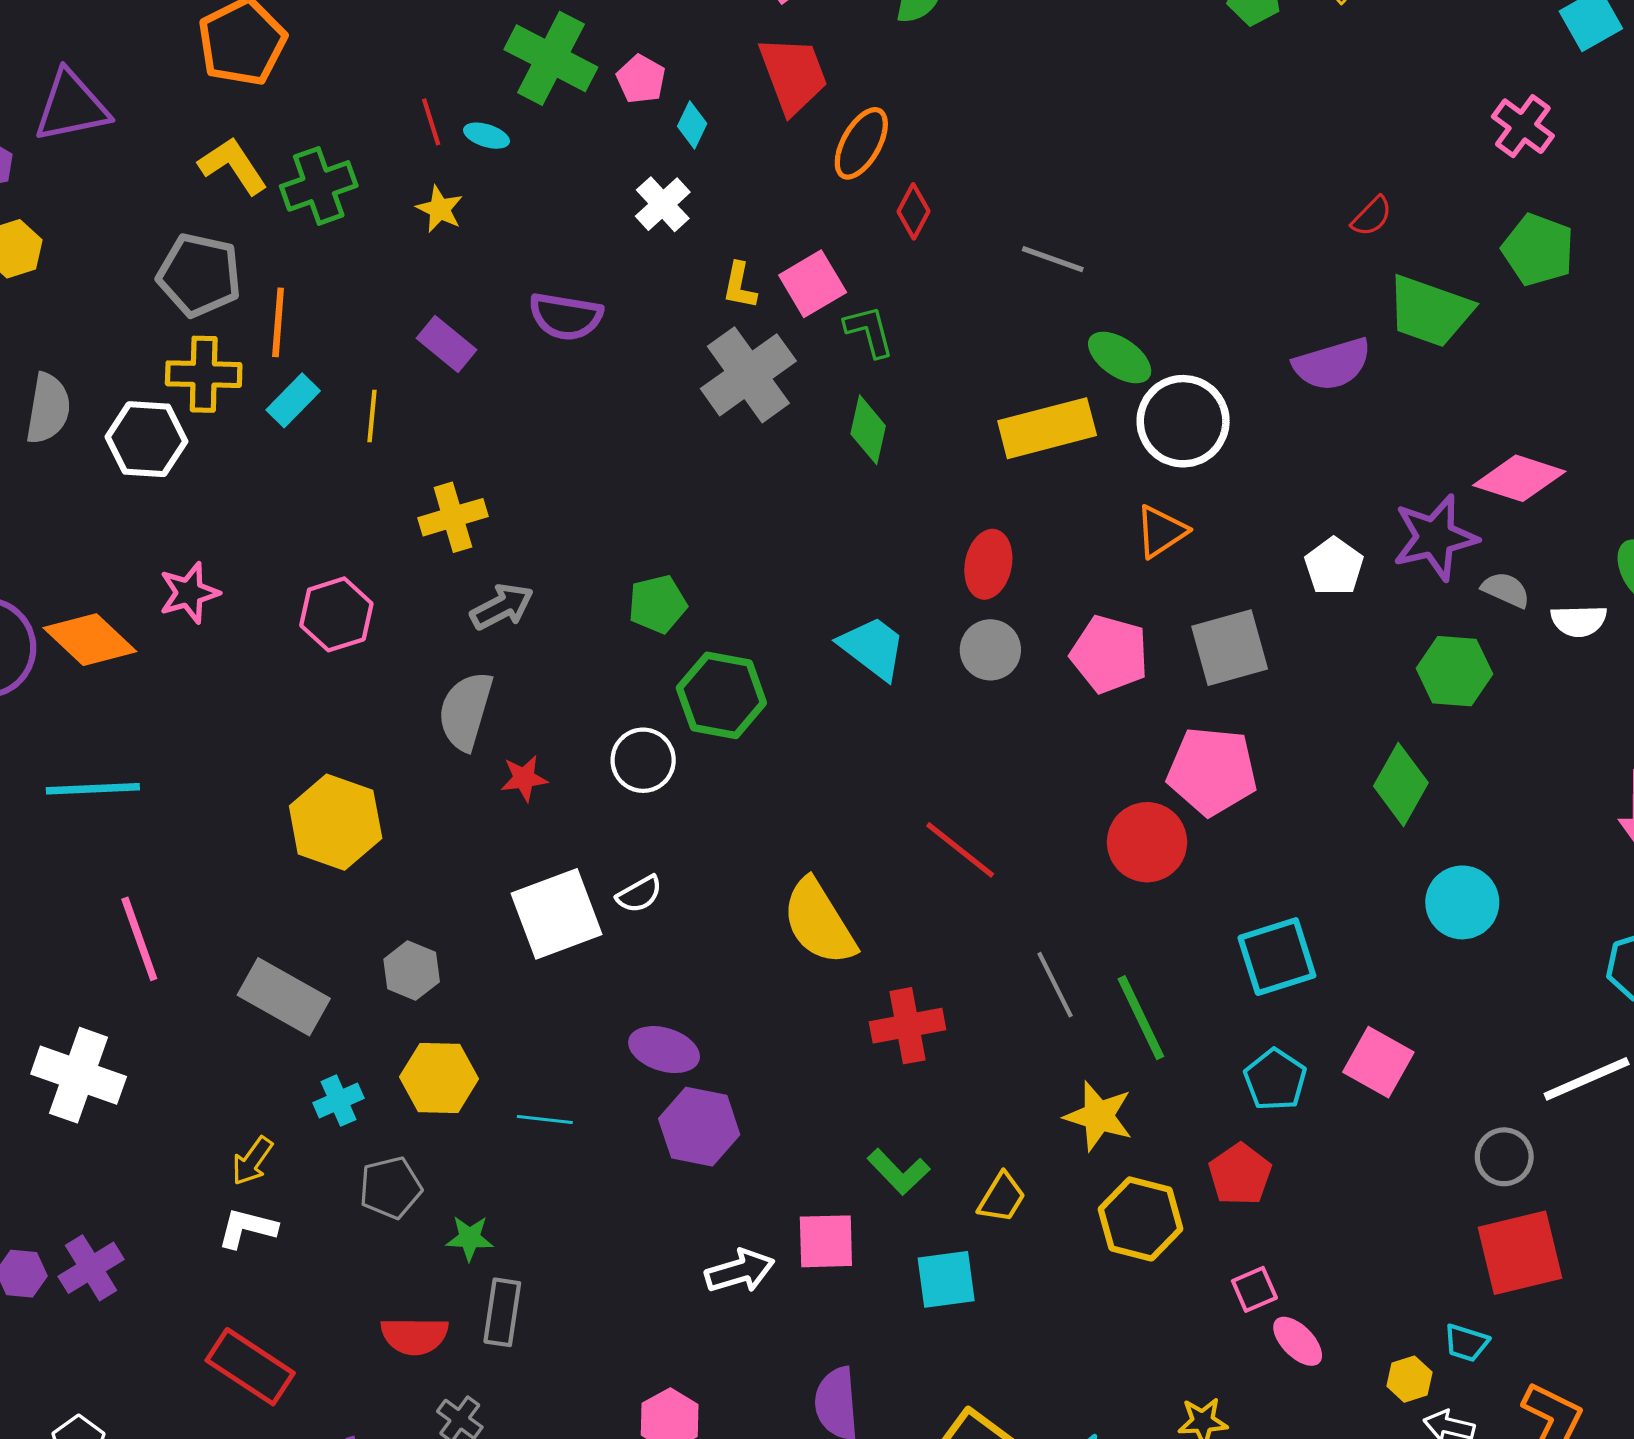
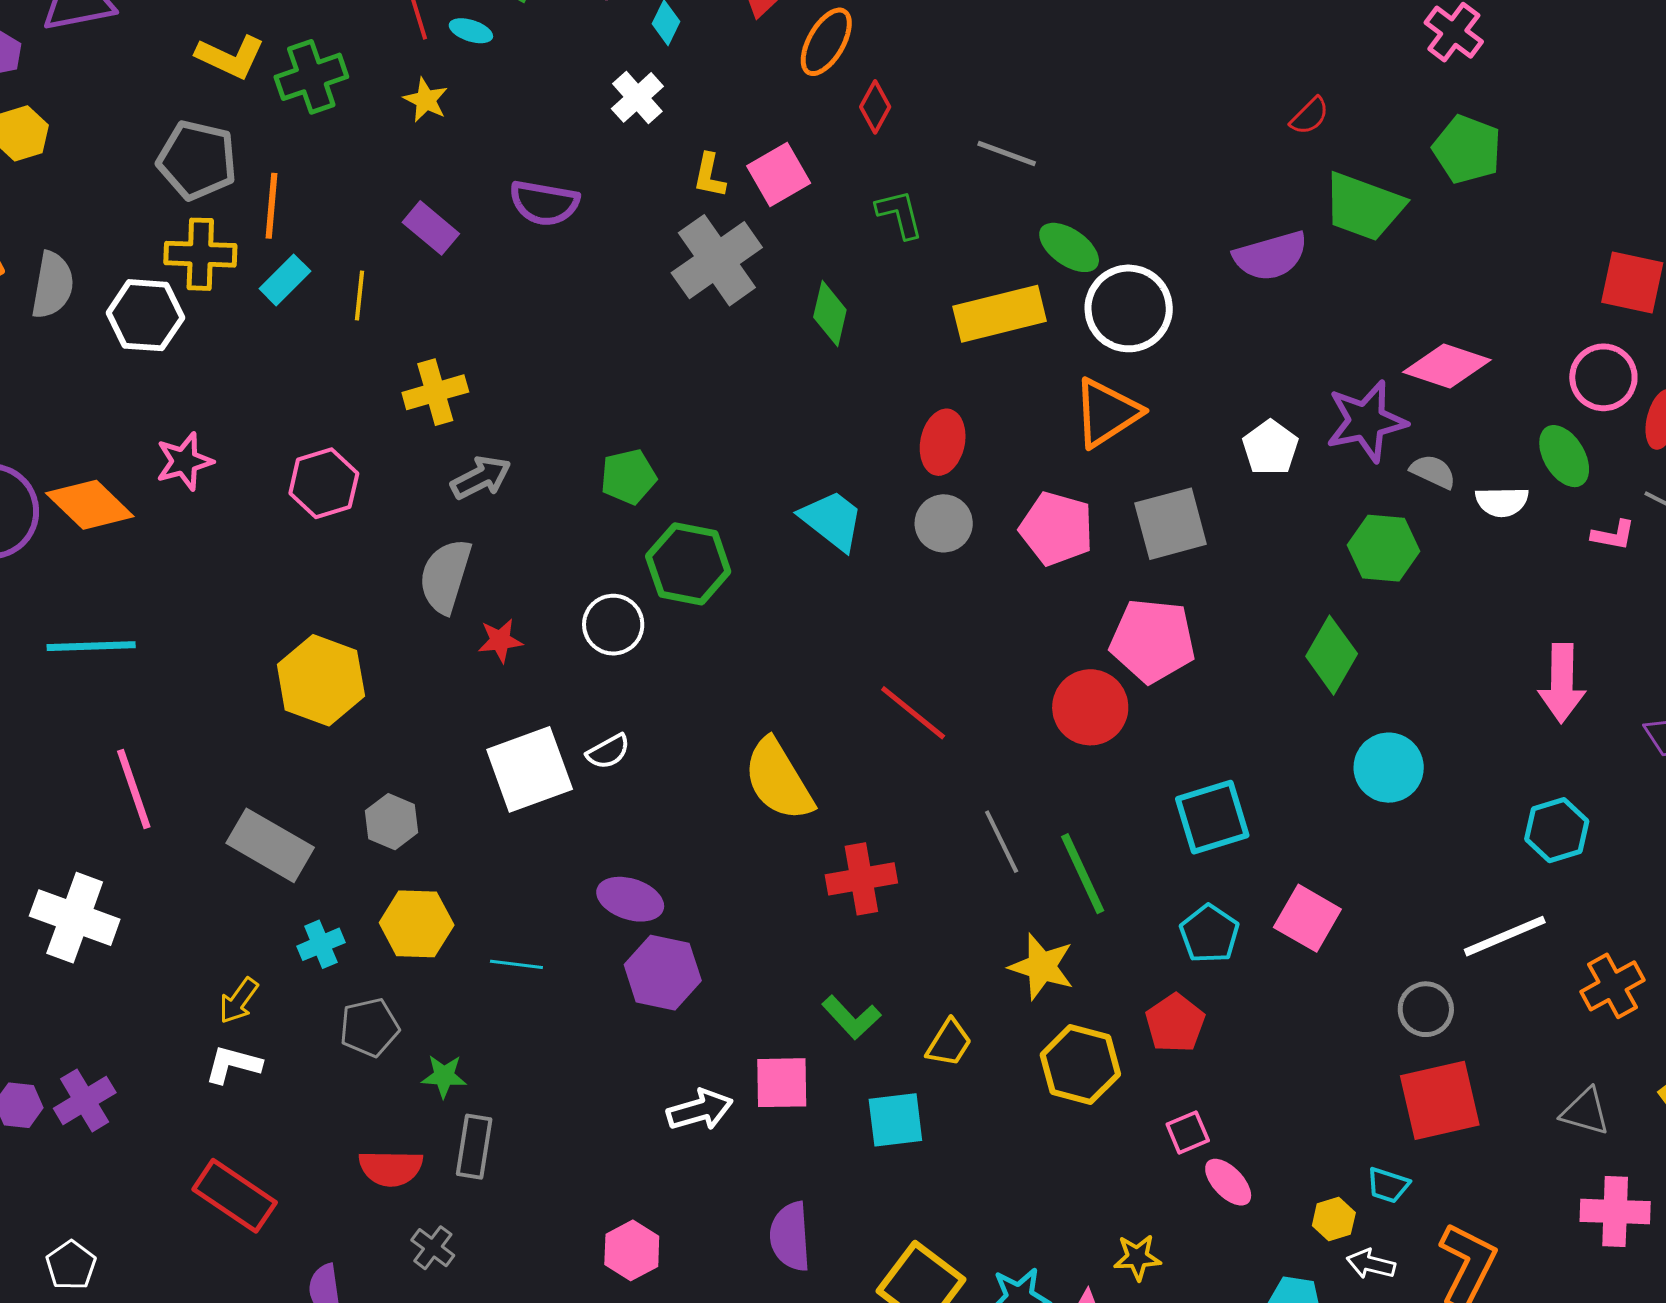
yellow L-shape: (233, 166) -> (230, 57), turned 148
green L-shape: (869, 331) -> (900, 214), moved
orange triangle: (1161, 531) -> (1107, 413), size x1.4

